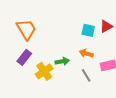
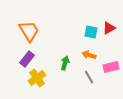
green arrow: (62, 61) -> (65, 63), turned -64
yellow cross: (44, 71) -> (37, 78), moved

